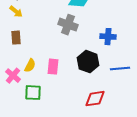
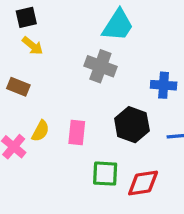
yellow arrow: (16, 12) -> (33, 46), moved
brown rectangle: (16, 38) -> (18, 87), turned -64
green square: (33, 93) -> (105, 174), moved

